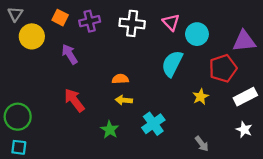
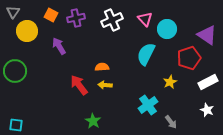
white cross: (132, 23) -> (112, 20), turned -30
purple triangle: (244, 41) -> (207, 35), turned 40
red arrow: (74, 100) -> (79, 85), moved
green circle: (18, 117) -> (15, 71), moved
cyan cross: (153, 124) -> (148, 105), moved
green star: (110, 130) -> (93, 121), moved

